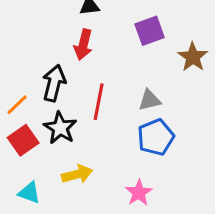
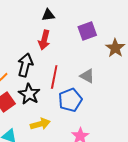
gray triangle: (150, 100) -> (87, 76), turned 42
blue pentagon: (156, 137) -> (70, 100), moved

